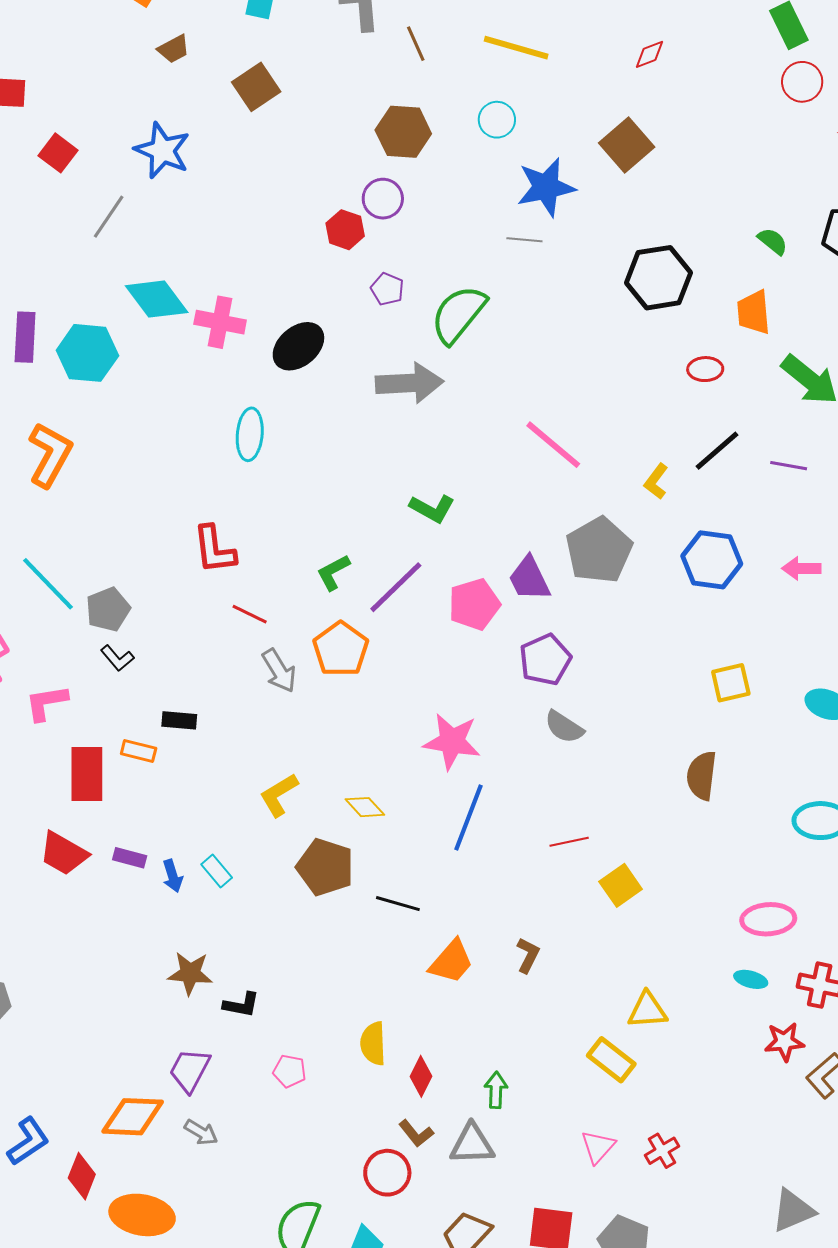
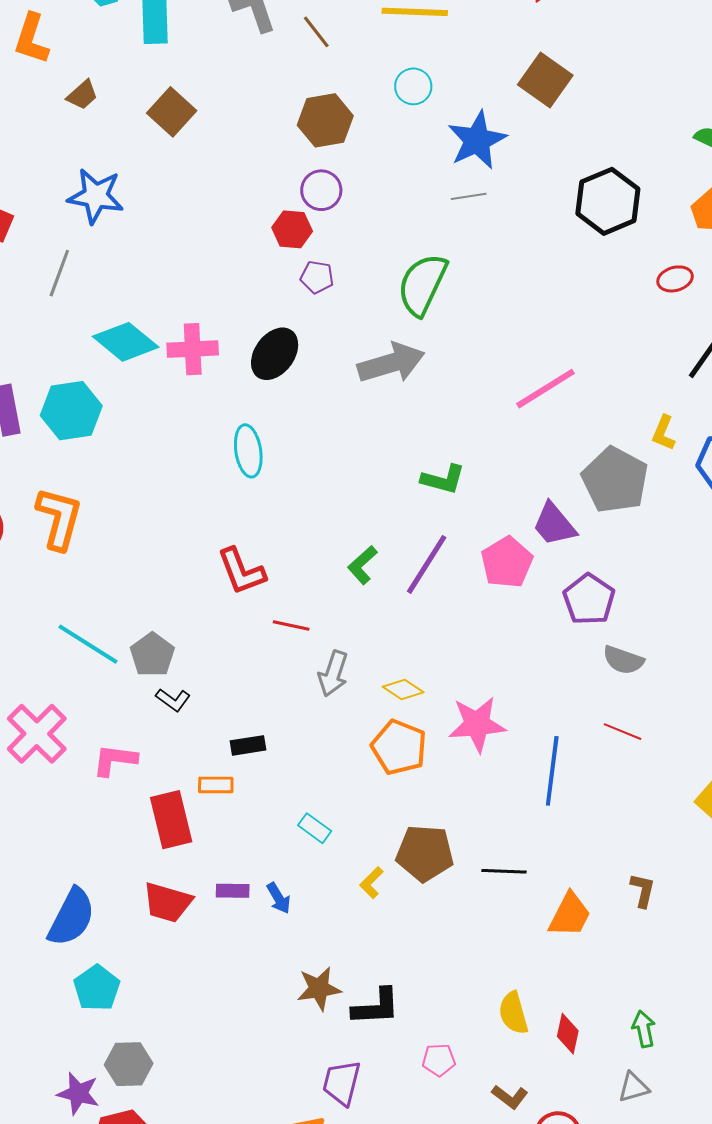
purple pentagon: (387, 289) -> (317, 277), moved
pink line: (553, 445) -> (545, 389), turned -58
yellow L-shape: (656, 481) -> (664, 433), moved
orange pentagon: (341, 649) -> (399, 747), moved
gray arrow: (279, 671) -> (333, 673), turned 63
pink L-shape: (46, 703) -> (115, 760), turned 30
pink star: (452, 741) -> (477, 724), moved
yellow L-shape: (279, 795) -> (372, 883), moved, size x0.7
yellow diamond: (365, 807) -> (403, 689), moved
red line: (569, 842) -> (623, 732), moved, turned 48
cyan rectangle: (217, 871) -> (315, 828), moved
black L-shape: (241, 1005) -> (376, 1007), size x1.4
brown L-shape: (416, 1133) -> (510, 1097), moved
gray triangle: (472, 1144) -> (634, 1087), size x0.7

